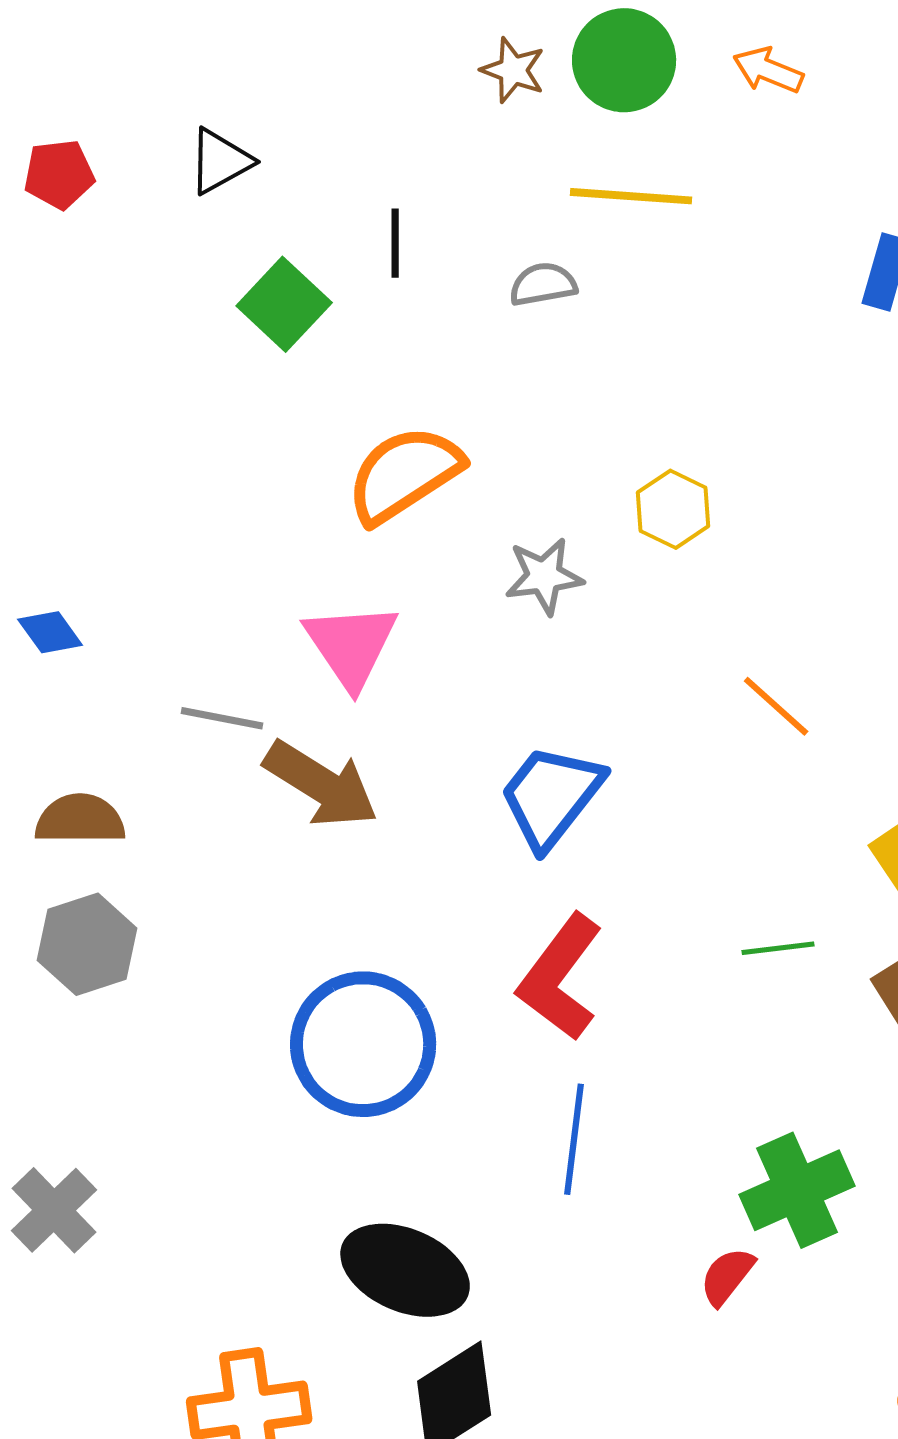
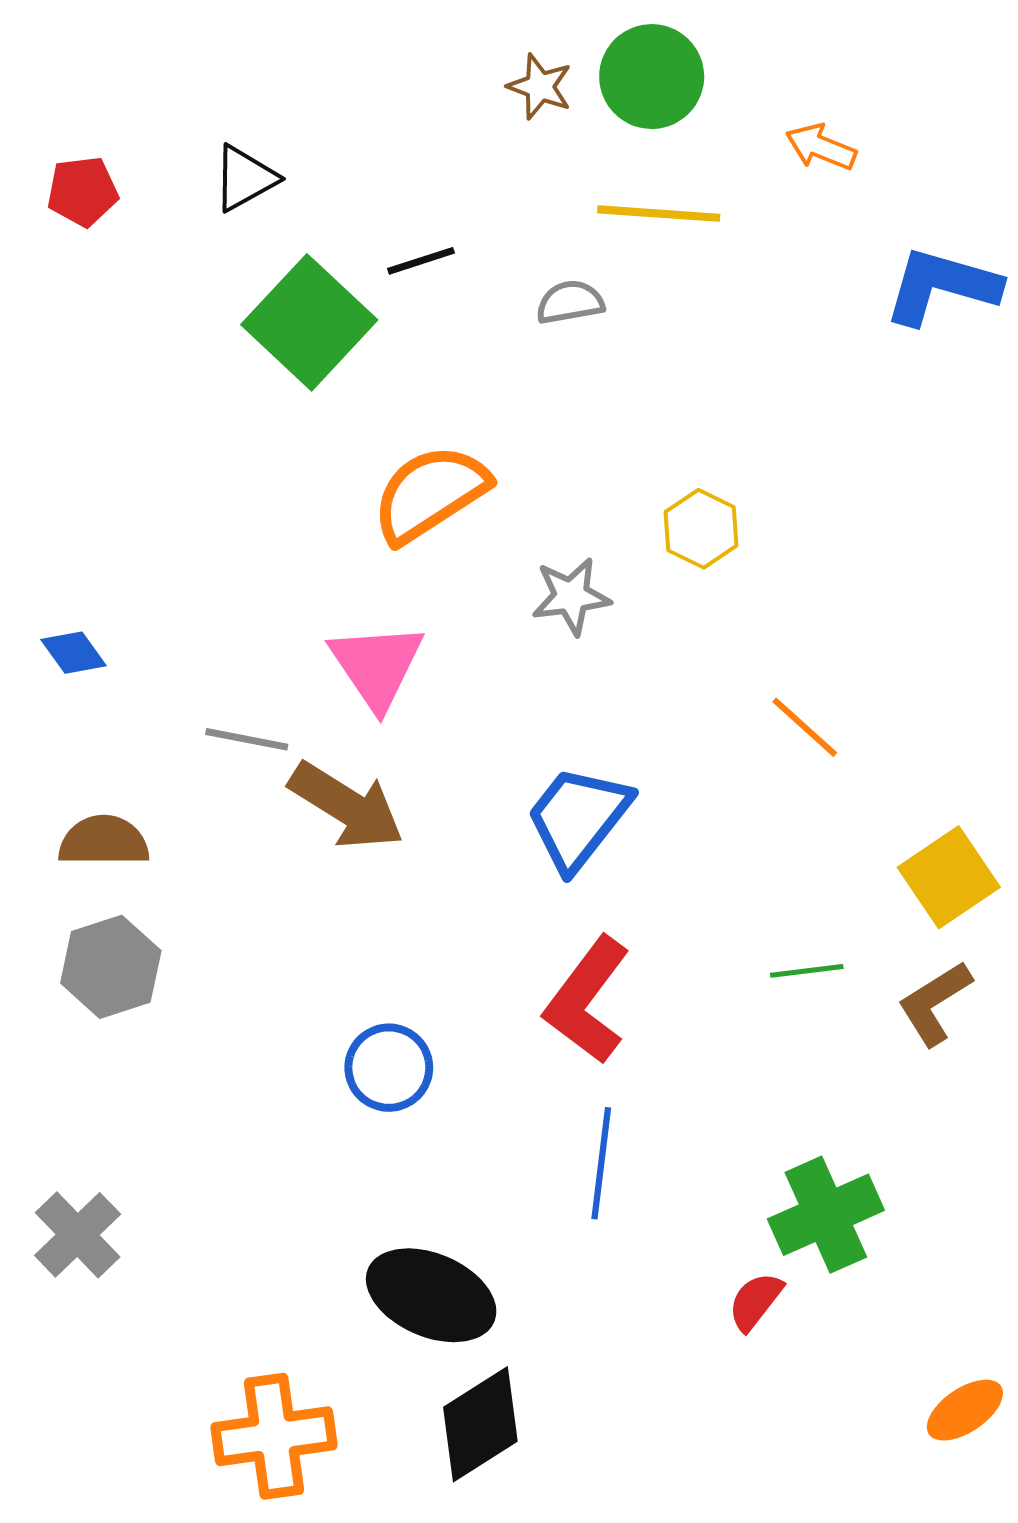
orange arrow: (768, 70) -> (821, 147), moved
black line: (395, 243) -> (421, 261), turned 72
green square: (284, 304) -> (309, 322), size x1.4
blue circle: (363, 1044) -> (389, 1068), size x0.6

